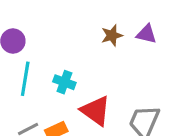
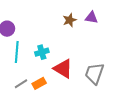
cyan cross: (64, 82) -> (42, 52), turned -32

